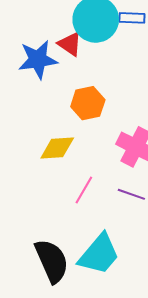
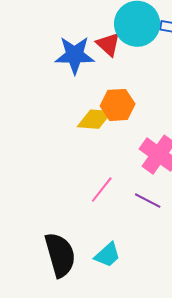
yellow diamond: (57, 148) -> (95, 119), moved
cyan trapezoid: (99, 254) -> (107, 255), size x0.6

